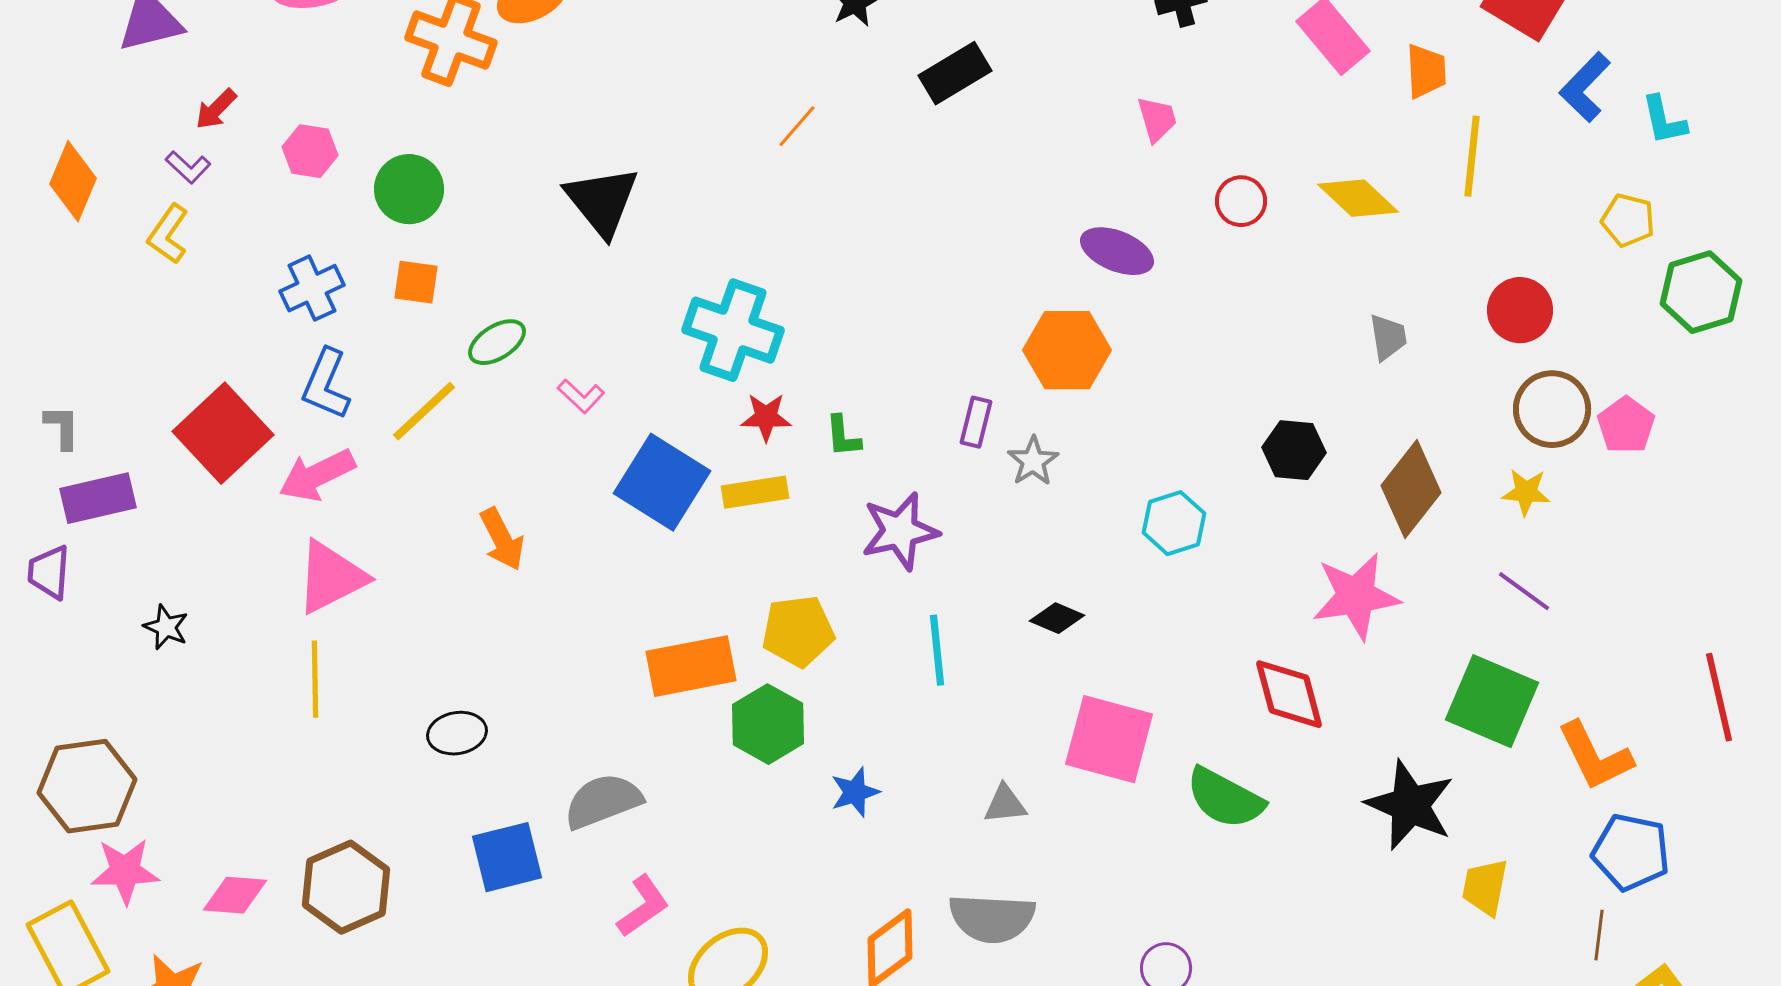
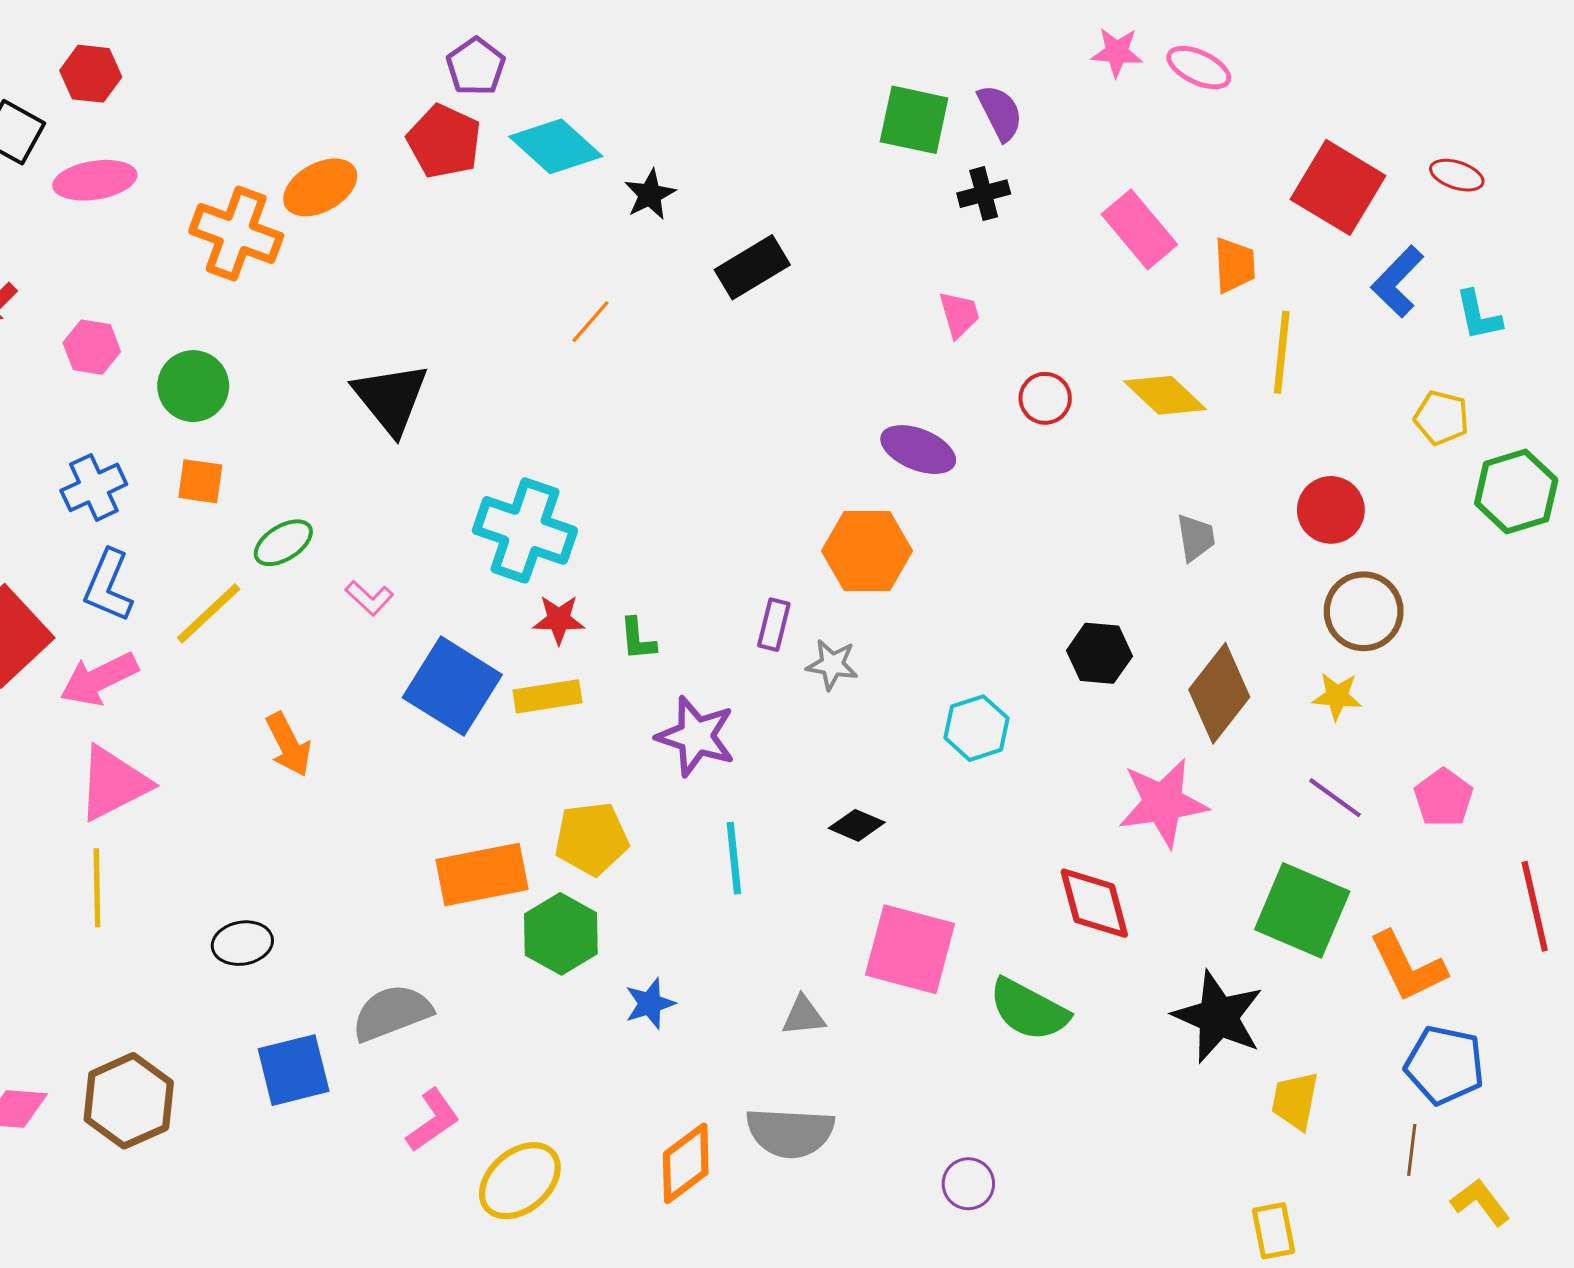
pink pentagon: (1626, 425) -> (1443, 798), moved
gray star: (1033, 461) -> (832, 665), turned -30
purple star: (900, 531) -> (696, 736), turned 30

